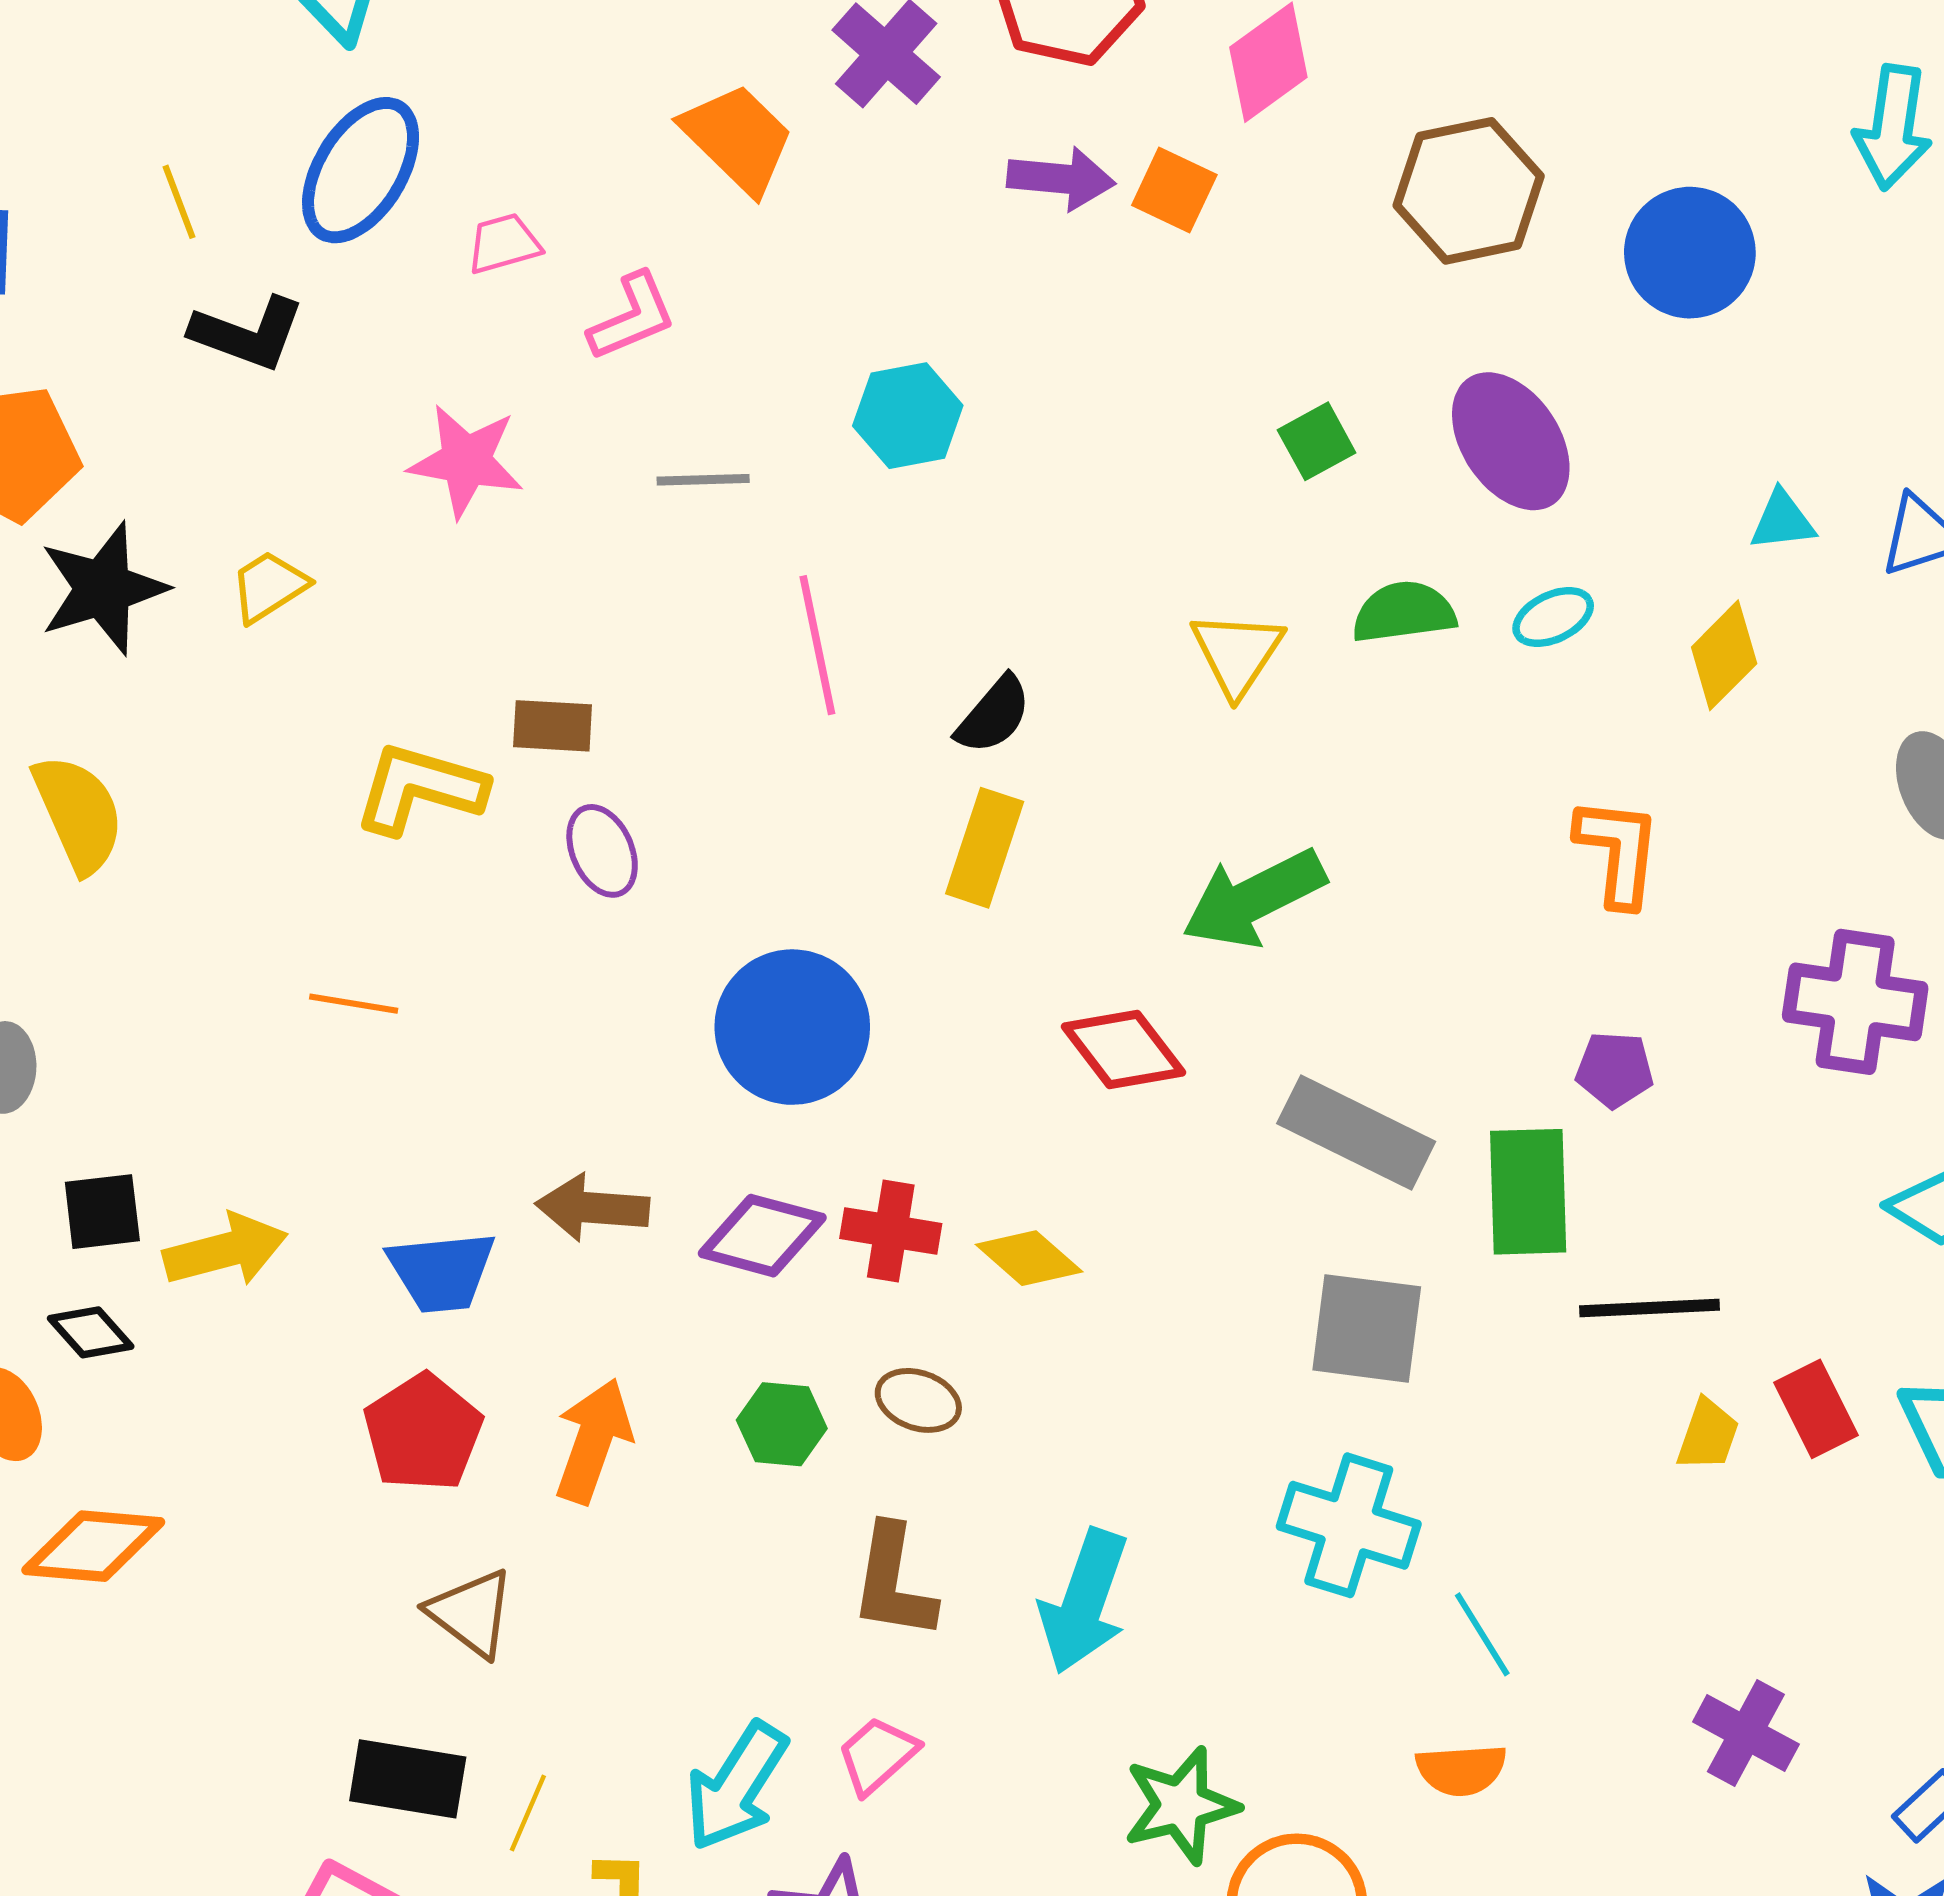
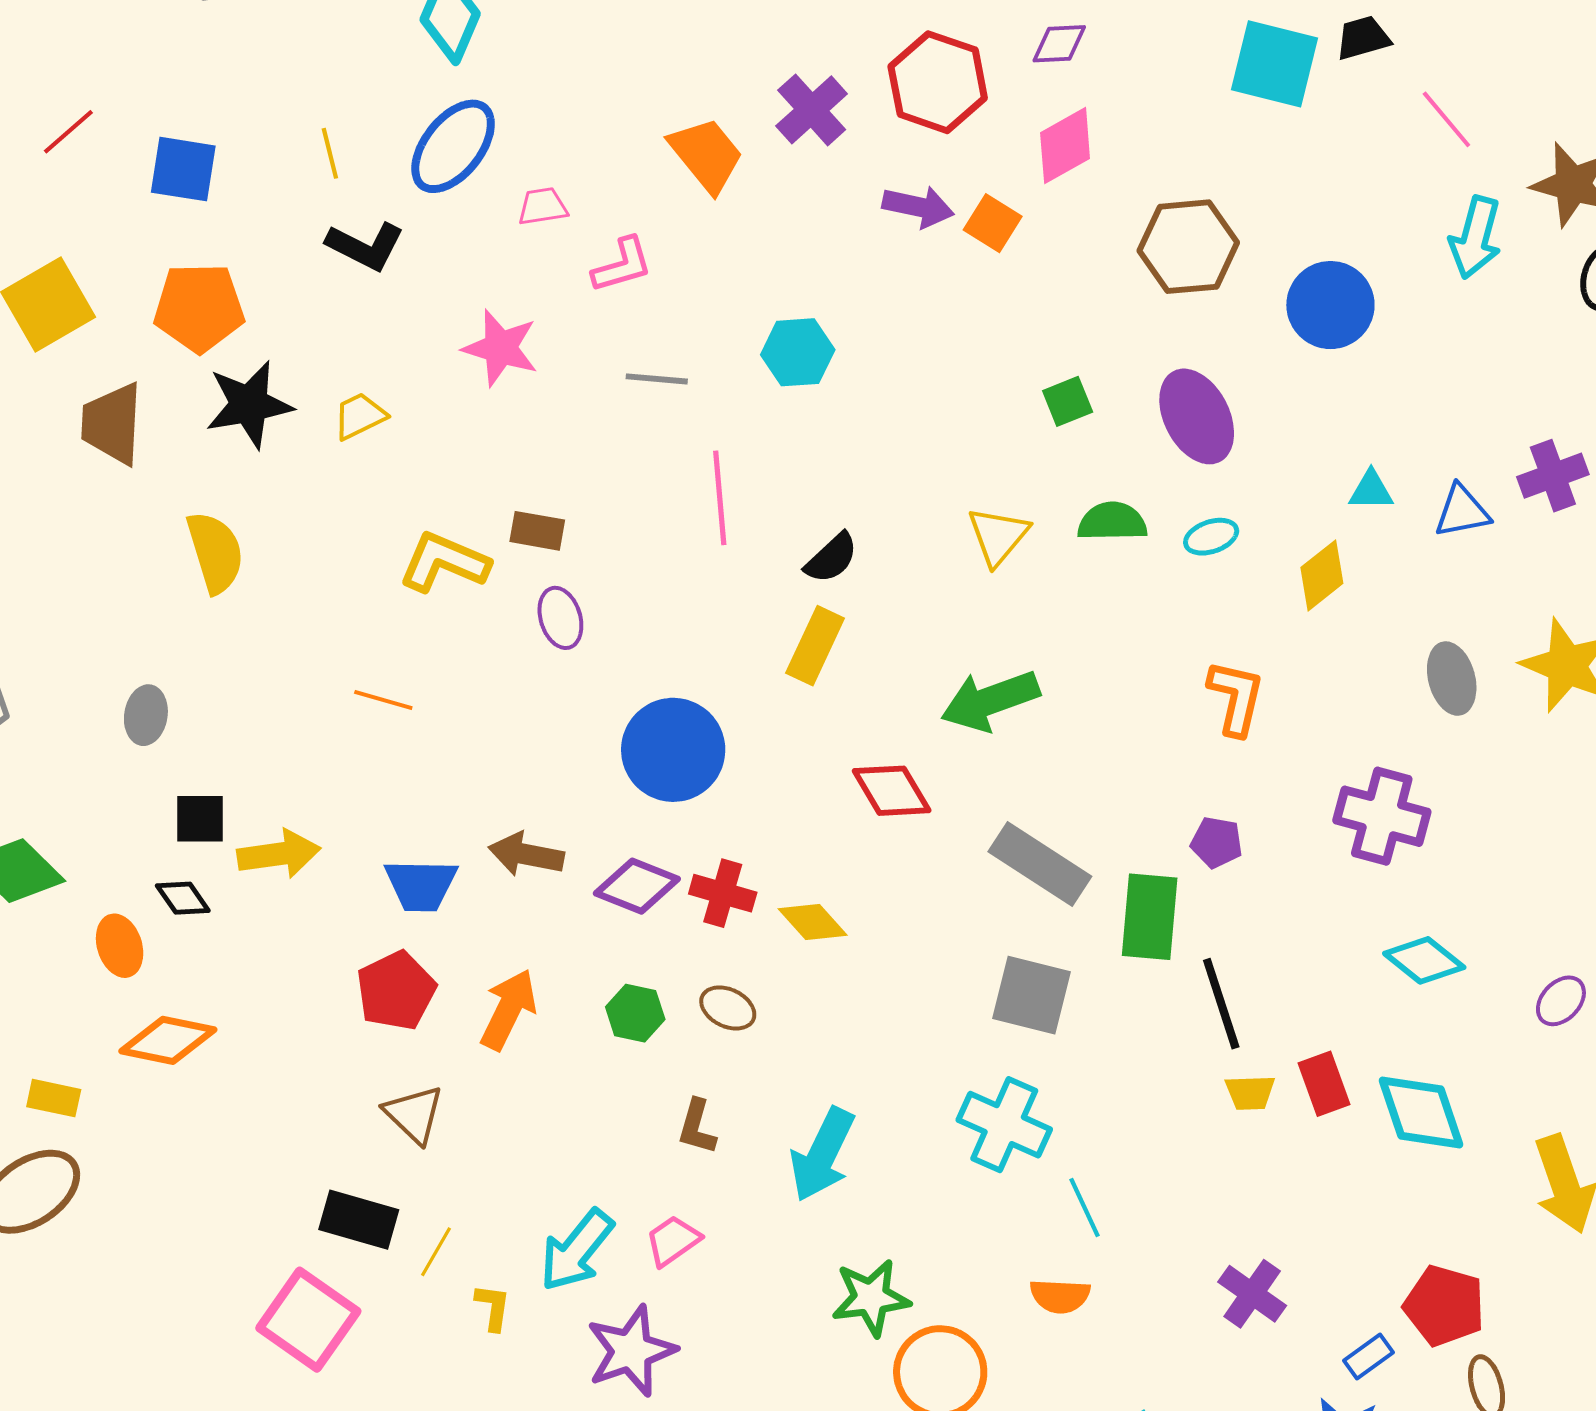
black line: (1649, 1308) -> (1221, 1004), turned 68
yellow trapezoid: (1708, 1435) -> (1250, 1092), turned 62
brown L-shape: (893, 1582) -> (697, 1127), size x0.7

